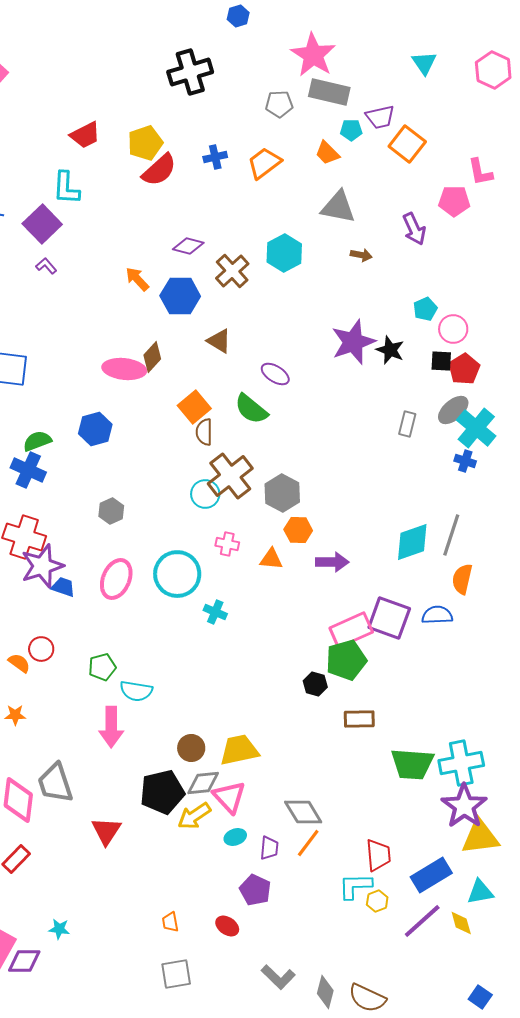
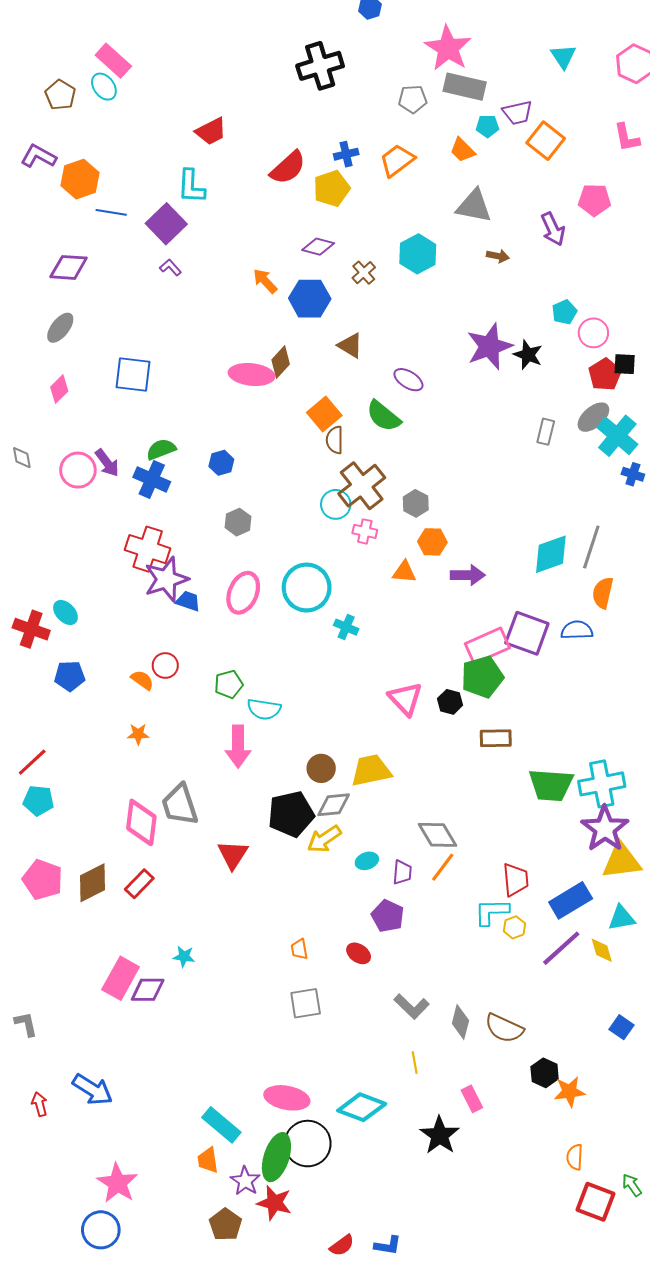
yellow pentagon: (145, 143) -> (332, 188), moved
pink L-shape: (480, 172) -> (627, 138), moved
brown cross: (232, 271) -> (364, 273), size x0.7
black square: (441, 361) -> (625, 364), moved
blue hexagon: (95, 429) -> (221, 463), moved, size x0.7
blue cross: (465, 461) -> (633, 474), moved
gray hexagon: (282, 493) -> (416, 503), size x0.7
pink cross: (227, 544) -> (365, 531), moved
pink triangle: (229, 797) -> (405, 699), moved

